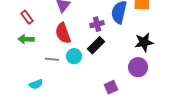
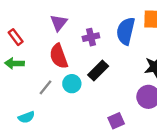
purple cross: (97, 24) -> (91, 37), moved
gray line: (52, 59) -> (46, 87), turned -56

